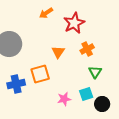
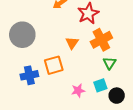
orange cross: (87, 49) -> (101, 40), size x1.5

